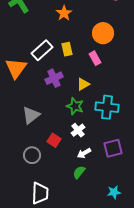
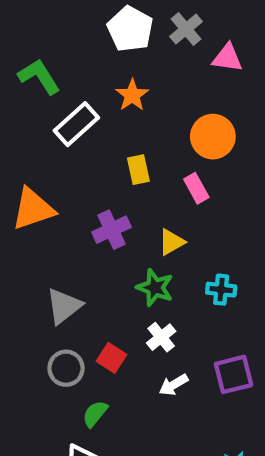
white rectangle: (42, 50) -> (76, 124), moved
orange triangle: (16, 68) -> (33, 209), turned 35
cyan cross: (107, 107) -> (221, 290), size x0.6
gray circle: (32, 155) -> (66, 368), moved
green semicircle: (79, 172) -> (95, 414), moved

